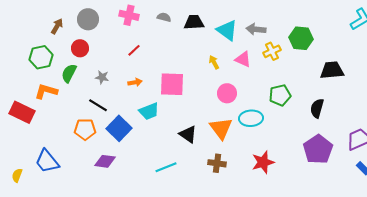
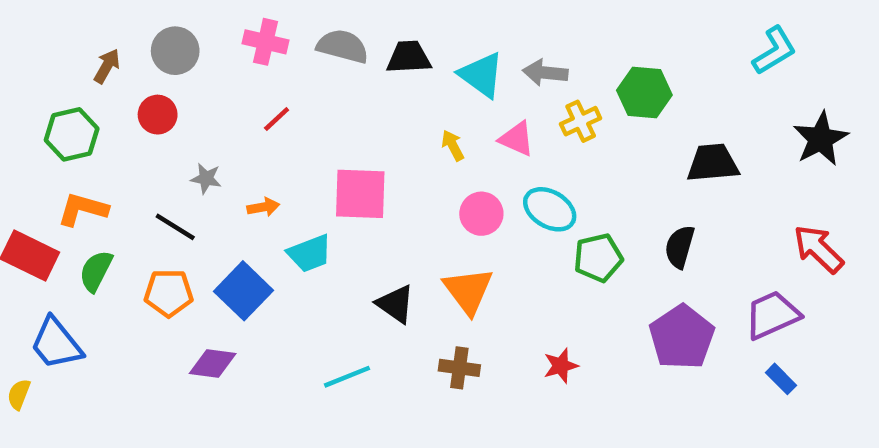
gray semicircle: (164, 17) -> (343, 46), size x1.6
green semicircle: (69, 73) -> (96, 271), moved
orange arrow: (135, 82) -> (263, 207), moved
green pentagon: (280, 95) -> (598, 258), moved
black line: (98, 105) -> (175, 227), moved
cyan ellipse: (251, 118) -> (550, 209), moved, turned 35
blue trapezoid: (47, 161) -> (56, 344), moved
red star: (263, 162) -> (561, 366), size x0.7

